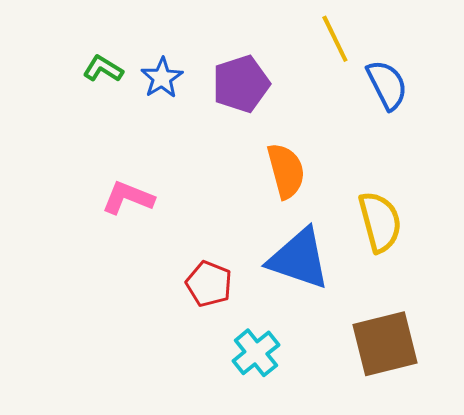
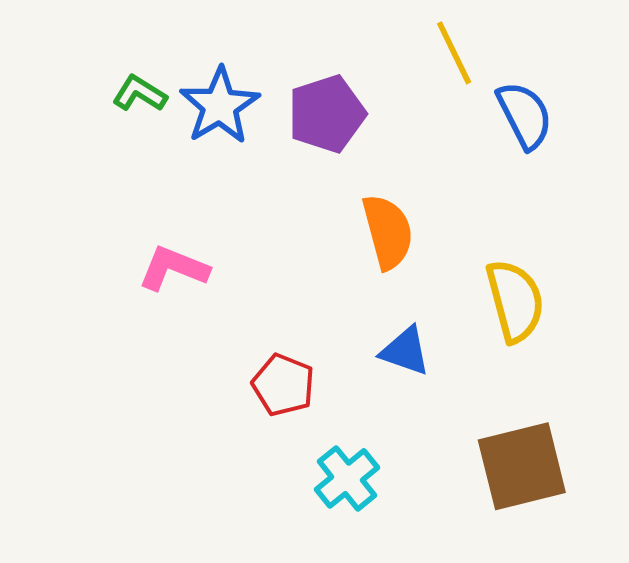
blue star: (162, 78) -> (220, 106), size x1.4
blue triangle: (299, 259) -> (405, 351), size x0.6

